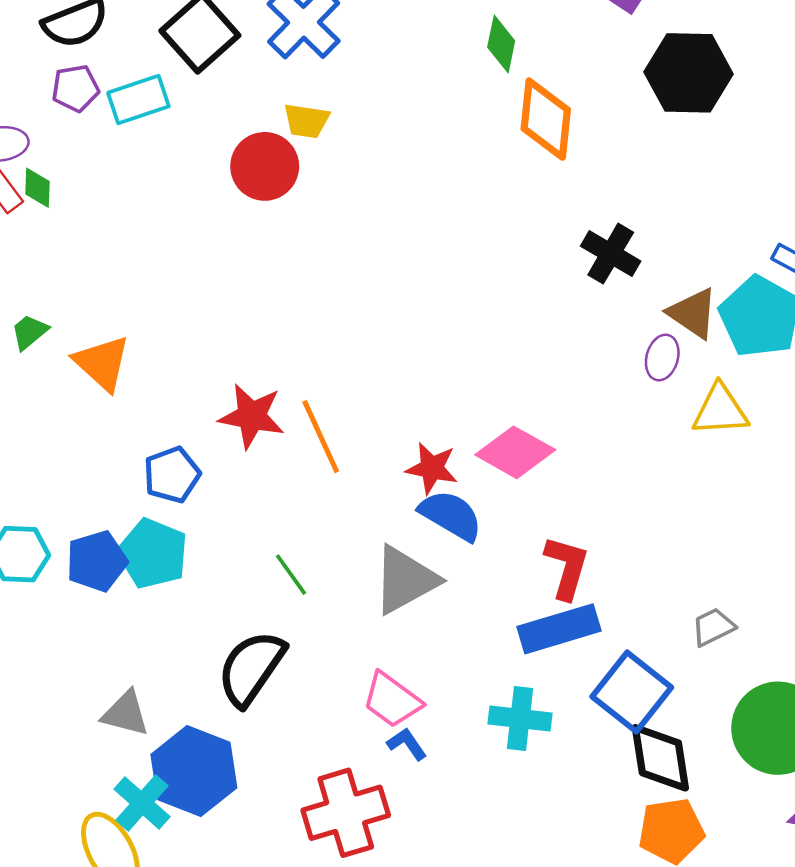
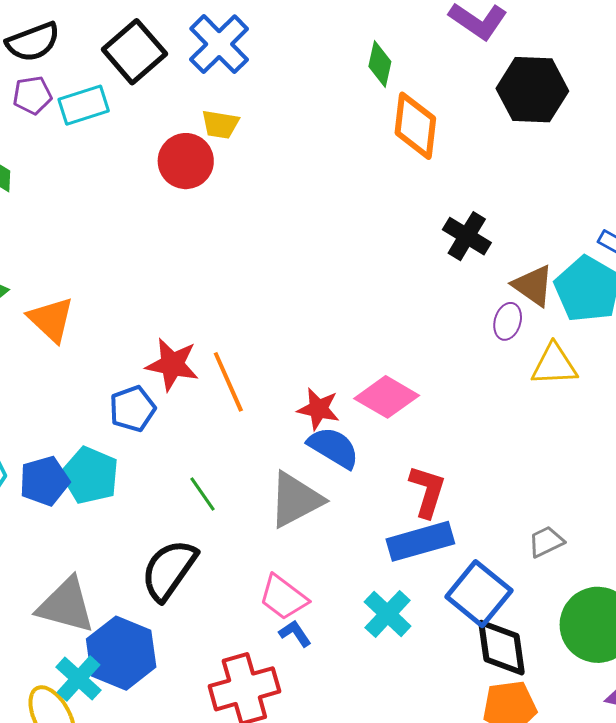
blue pentagon: (172, 475) -> (133, 409), moved
gray triangle: (125, 714) -> (66, 605), size x1.5
cyan cross: (520, 718) -> (388, 614), turned 36

